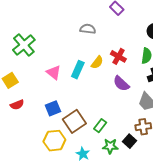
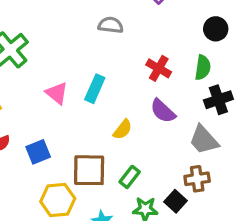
yellow semicircle: (97, 62) -> (123, 129), moved
blue square: (53, 108) -> (38, 152), moved
brown square: (74, 121) -> (89, 170), turned 35

